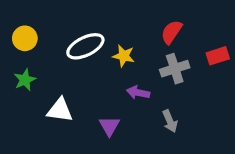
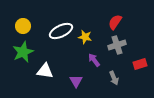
red rectangle: (218, 56) -> (140, 64), moved
green star: (25, 80) -> (23, 52), size x1.5
purple arrow: (138, 93) -> (94, 60), turned 40

